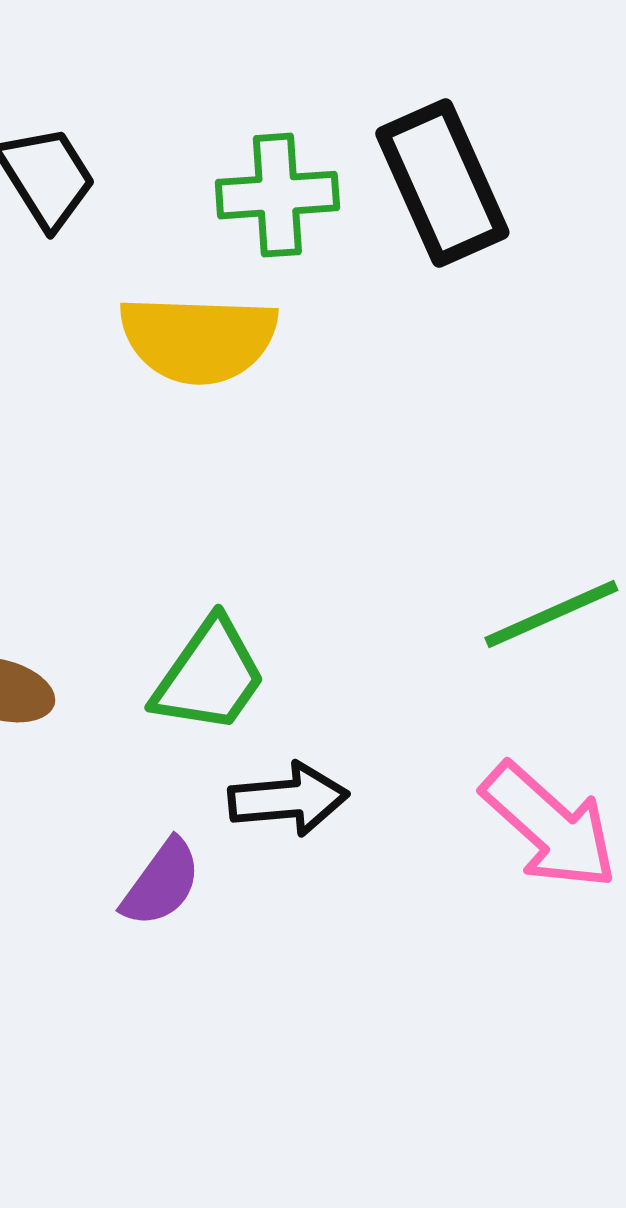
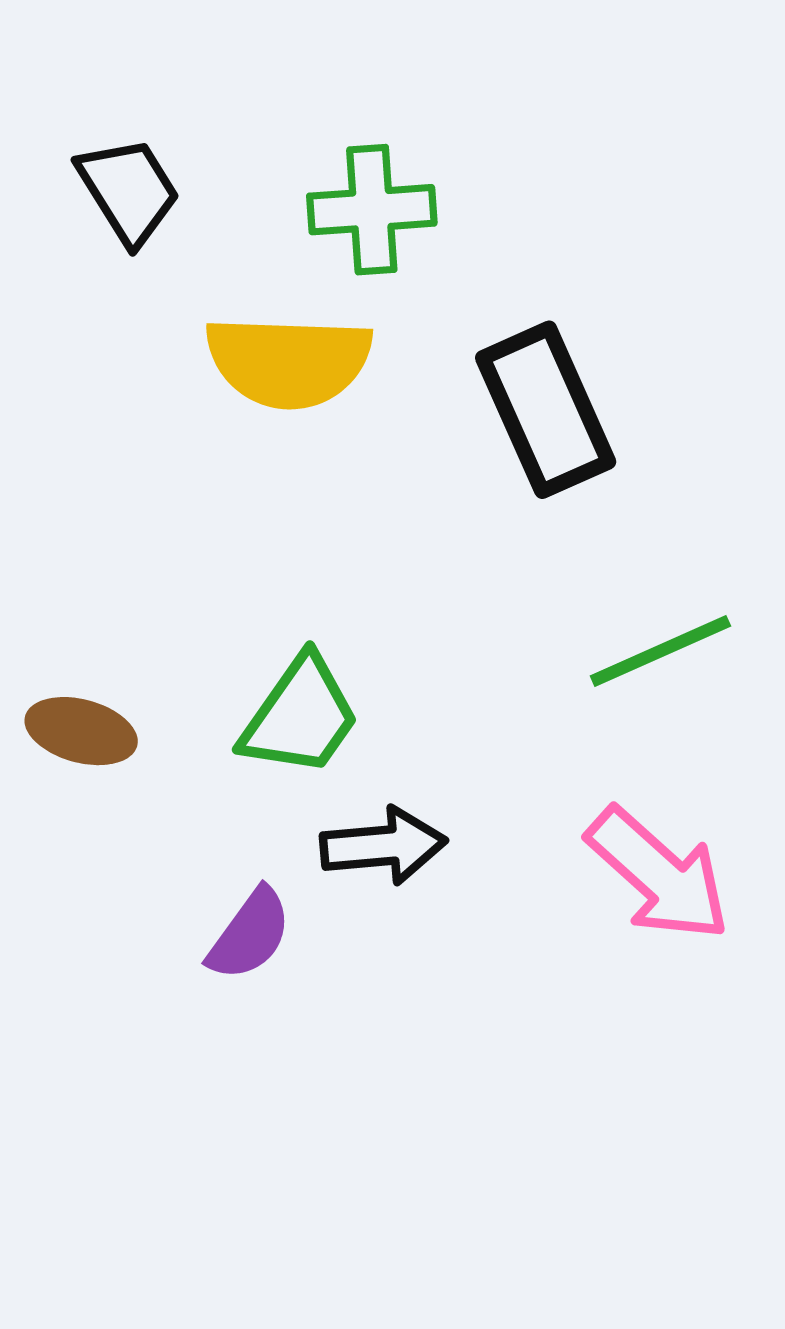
black rectangle: (442, 183) -> (546, 410), moved

